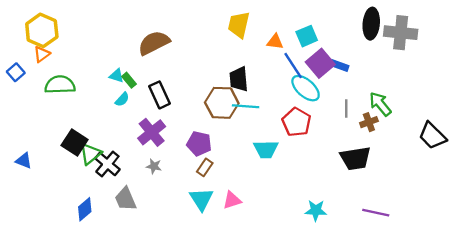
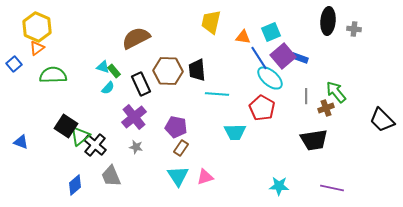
gray cross: (401, 33) -> (354, 29), size x0.5
black trapezoid: (239, 79) -> (197, 70), moved
brown hexagon: (222, 103) -> (168, 71), moved

